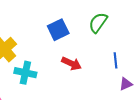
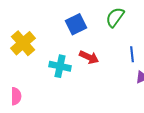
cyan cross: (25, 73) -> (60, 66), moved

